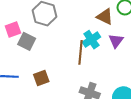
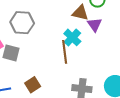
purple triangle: (116, 41) -> (94, 25), moved

